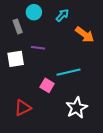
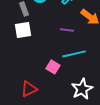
purple line: (38, 48) -> (67, 30), moved
white square: (16, 59) -> (23, 30), moved

